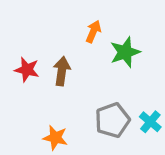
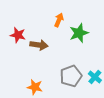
red star: (27, 70) -> (18, 35), moved
brown arrow: (62, 71) -> (39, 45), turned 90

